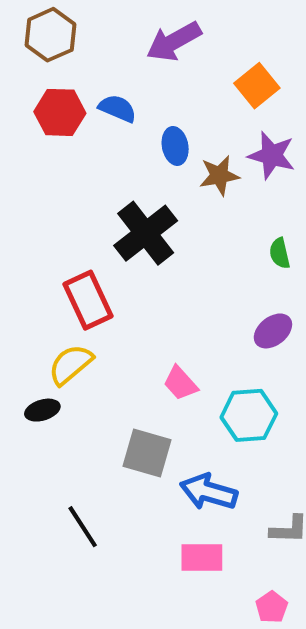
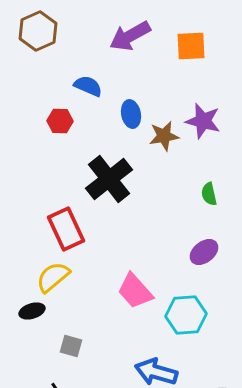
orange square: (257, 86) -> (191, 46), moved, turned 36
red hexagon: (60, 112) -> (60, 121), moved, size x0.7
pink trapezoid: (180, 383) -> (135, 291), size x1.4
gray square: (147, 453) -> (71, 346), moved, size x0.6

